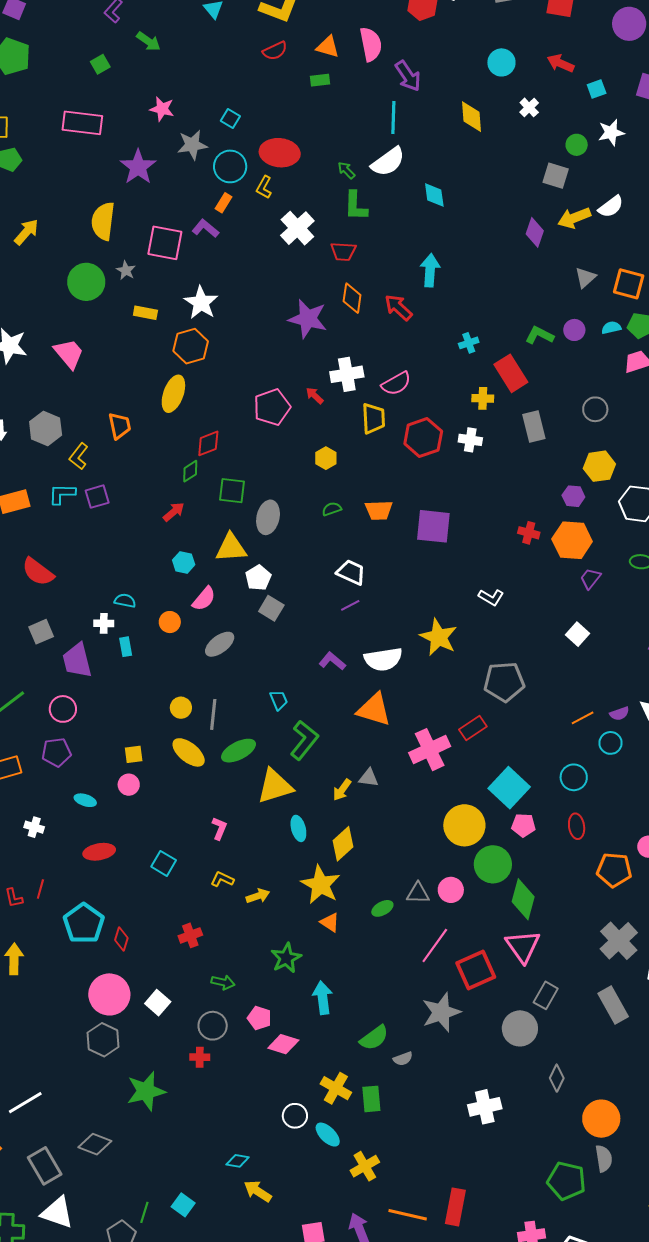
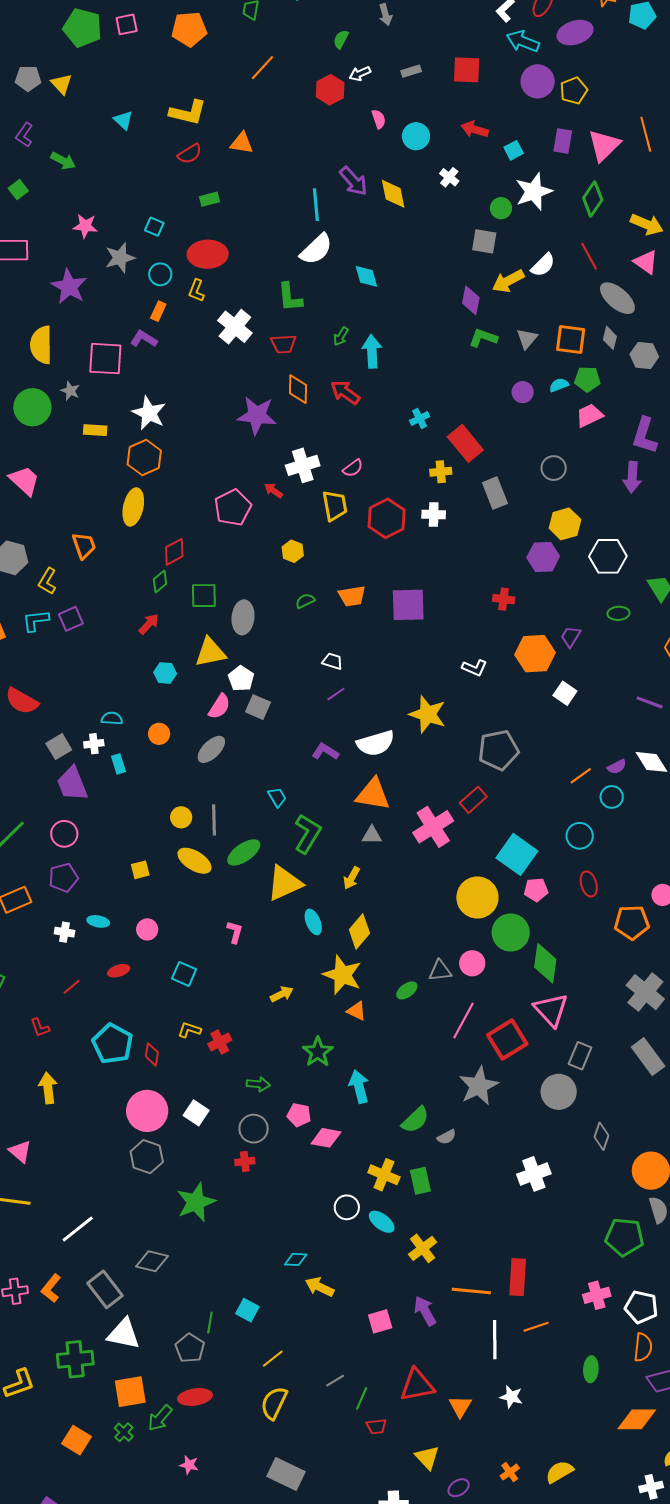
pink semicircle: (371, 44) -> (379, 119), moved, size x0.6
purple arrow: (408, 76) -> (354, 181), moved
green rectangle: (320, 80) -> (210, 199), moved
white star: (611, 133) -> (534, 192), size x1.4
cyan circle: (230, 166) -> (160, 274), size x0.7
green arrow: (346, 170) -> (341, 336), moved, turned -96
green L-shape: (540, 335) -> (483, 338), moved
pink semicircle: (396, 384) -> (353, 468), size x0.7
purple hexagon: (573, 496) -> (543, 557), size x1.4
orange hexagon: (572, 540) -> (535, 654), moved
white trapezoid: (351, 572) -> (332, 661), size x0.7
pink semicircle: (204, 599) -> (219, 706), moved
gray square: (41, 632) -> (59, 747), moved
gray triangle: (369, 778) -> (372, 835), moved
pink circle: (129, 785) -> (147, 929), moved
white cross: (34, 827) -> (65, 932), moved
red ellipse: (99, 852) -> (119, 971), size x0.7
yellow L-shape: (222, 879) -> (189, 1030), moved
red line: (40, 889) -> (72, 987), moved, turned 42

